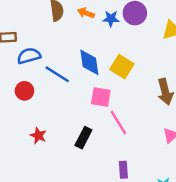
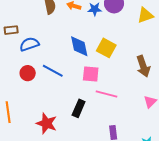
blue line: (57, 74) -> (53, 71), moved
pink line: (118, 123) -> (106, 94), turned -40
red star: (38, 136) -> (47, 123), moved, size x1.5

